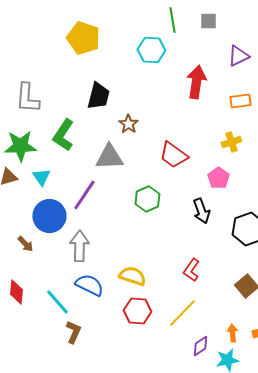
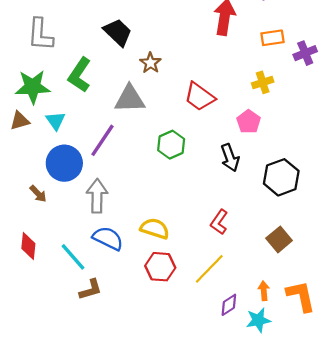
black trapezoid: (98, 96) -> (118, 32), turned -60
brown L-shape: (73, 332) -> (90, 290), turned 50

